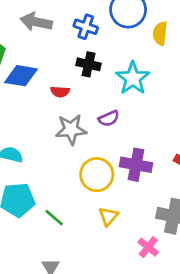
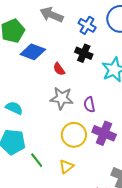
red semicircle: (60, 92) -> (59, 69), turned 40
purple semicircle: (109, 118) -> (89, 105), moved, turned 91
yellow triangle: (108, 216) -> (66, 167), moved

